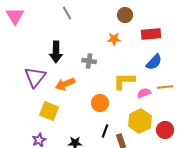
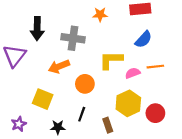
gray cross: (89, 61) -> (73, 38), size x1.5
orange arrow: (65, 84) -> (59, 67), moved
yellow square: (49, 111) -> (43, 99), moved
black line: (105, 131) -> (82, 114), moved

